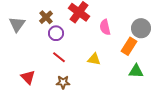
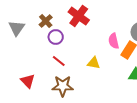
pink semicircle: (105, 27) -> (114, 41), moved
brown star: (63, 82) -> (63, 86), size x1.5

